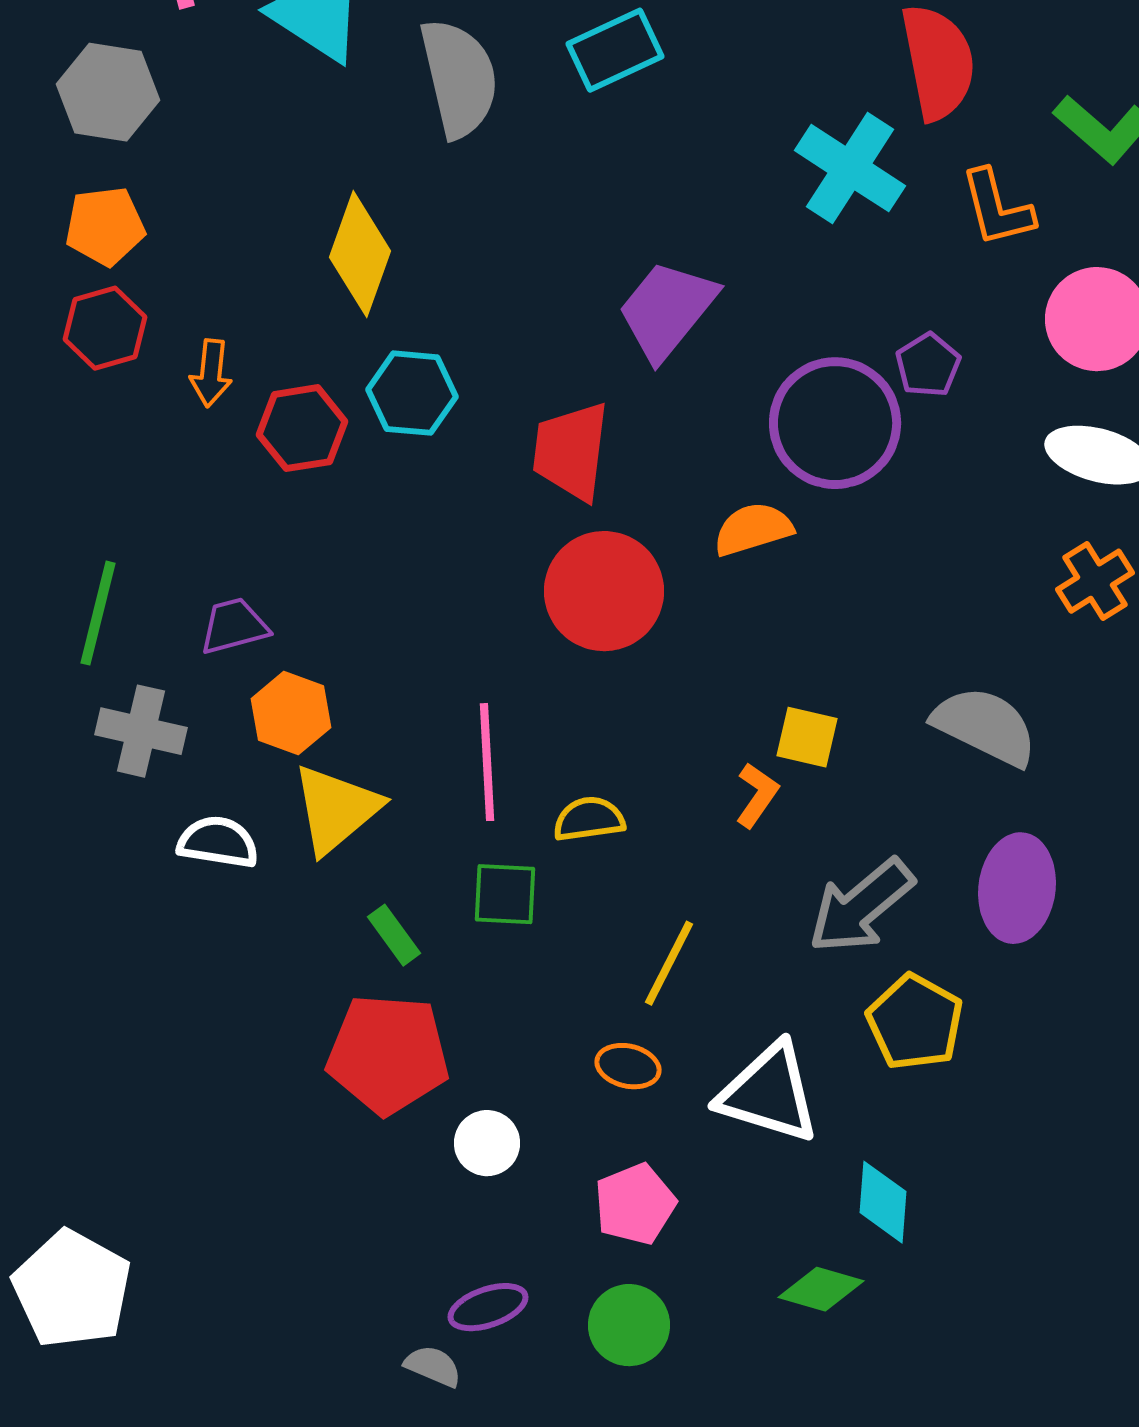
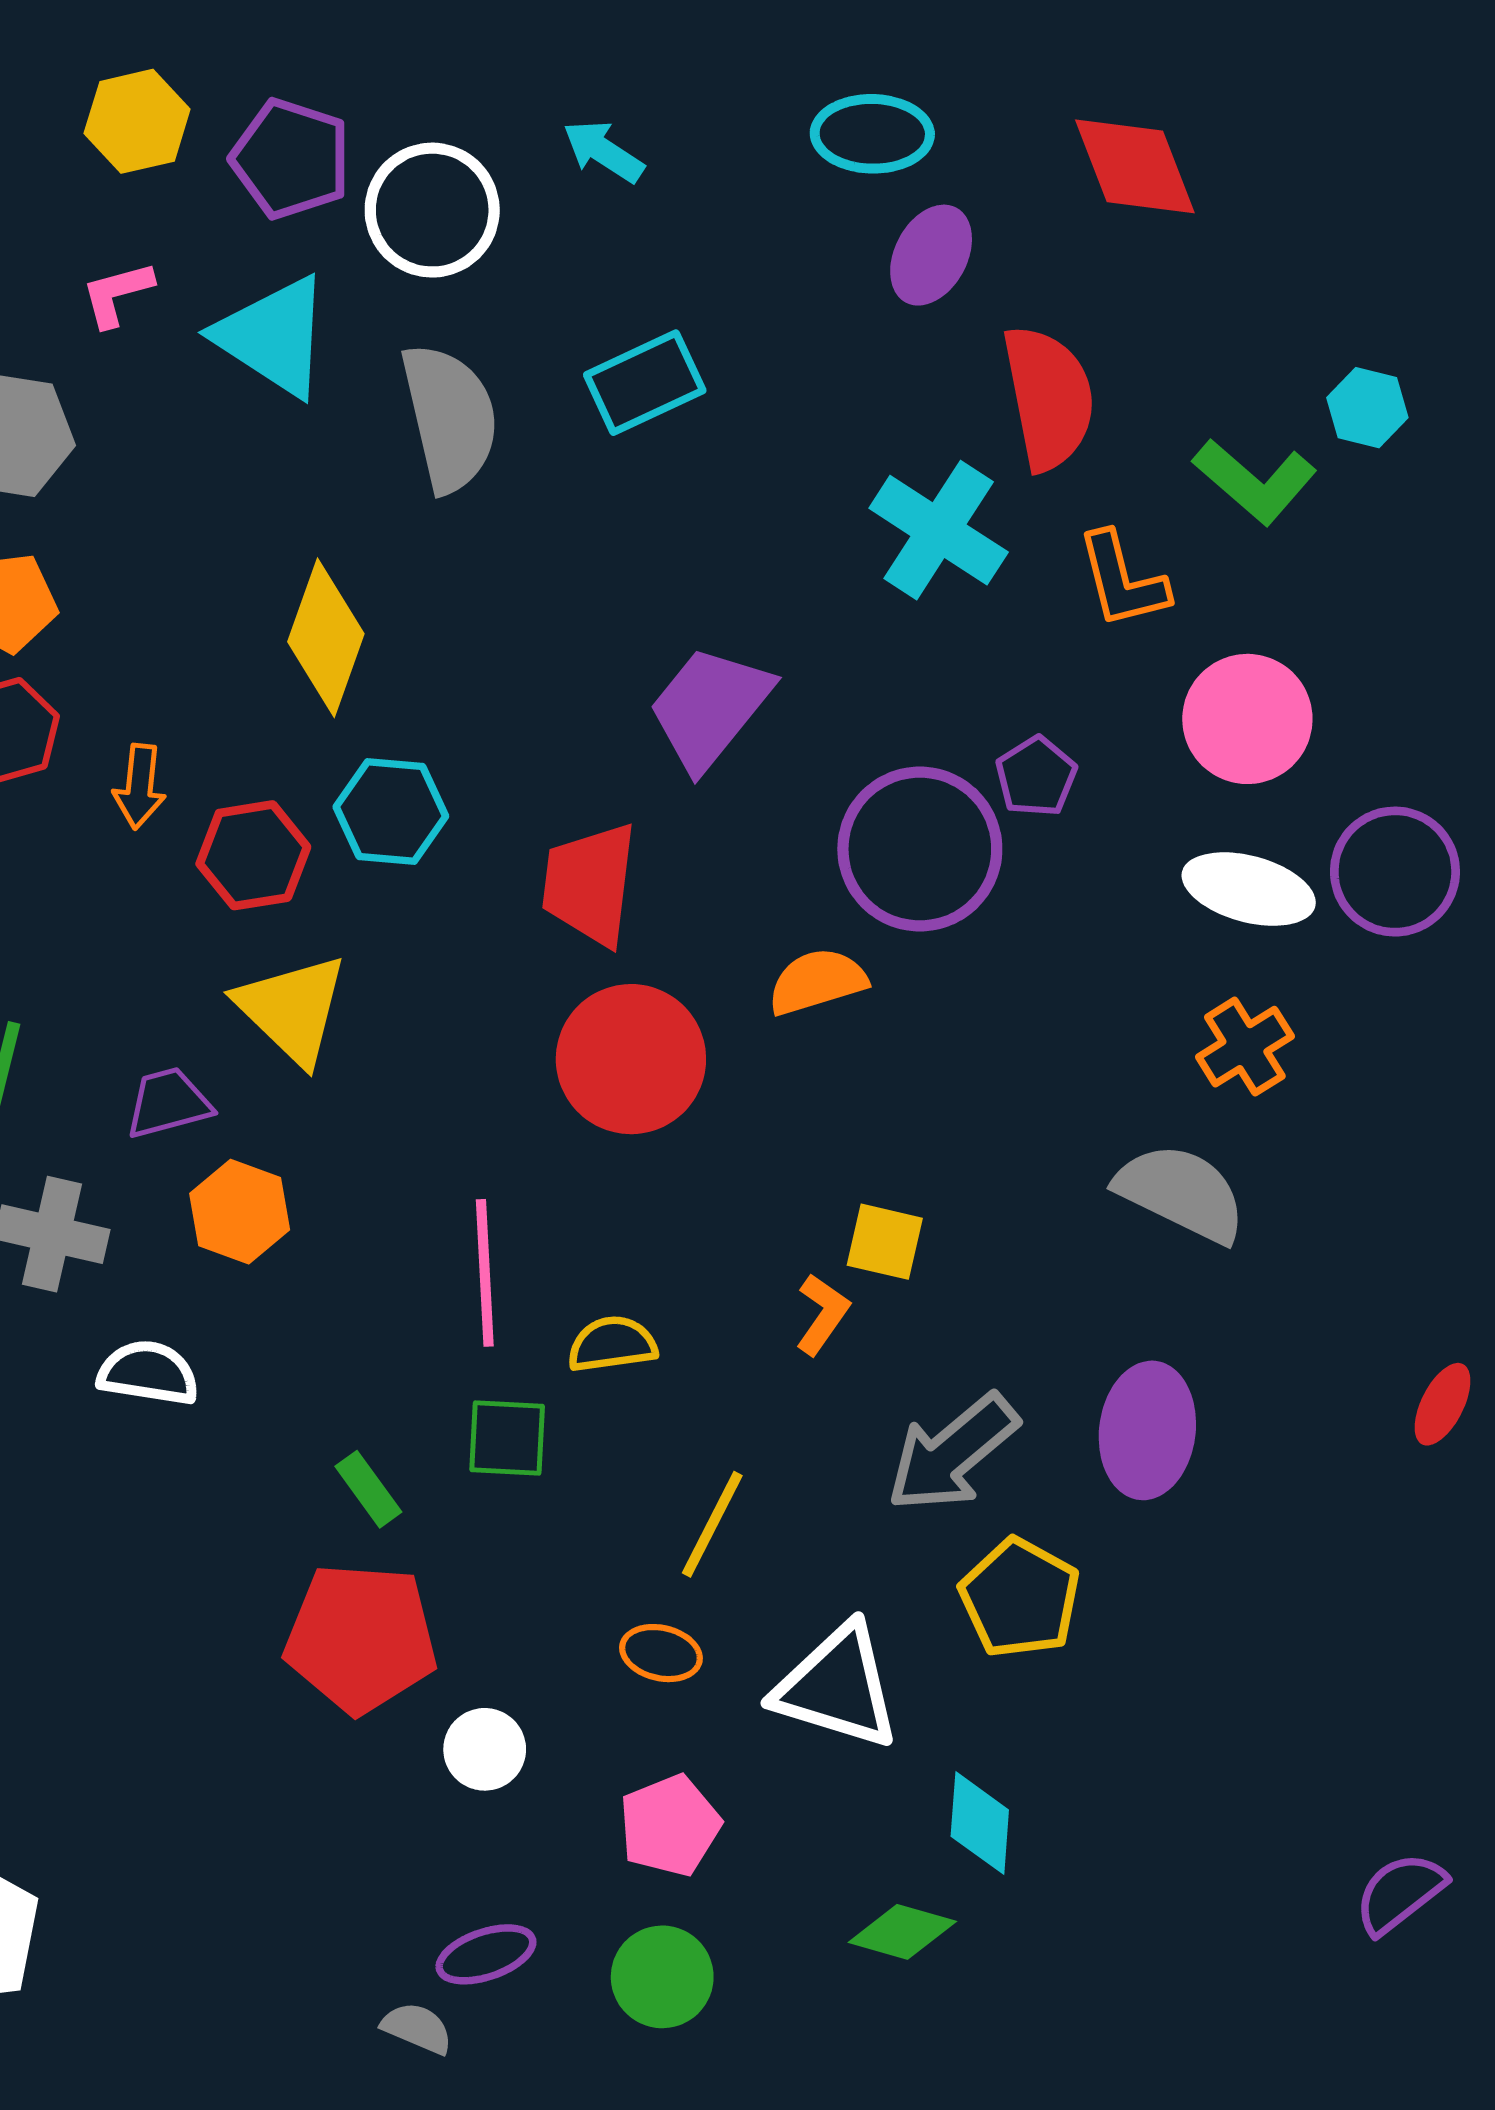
gray semicircle: (985, 726) -> (1181, 1193), moved
yellow triangle: (336, 809) -> (292, 1009), moved, turned -36

